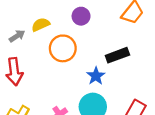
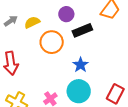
gray arrow: (17, 36) -> (11, 21), moved
black rectangle: (117, 55) -> (82, 30), moved

